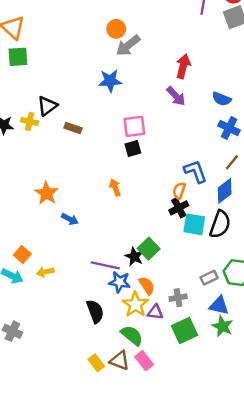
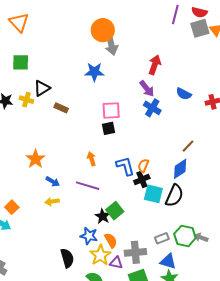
orange circle: (116, 29) -> (103, 30), size x1.5
gray arrow: (128, 46) -> (111, 44), turned -70
green square: (18, 57) -> (21, 62), moved
blue cross: (229, 128) -> (152, 108), moved
blue L-shape: (195, 171) -> (125, 166), moved
purple line: (105, 265) -> (88, 186), moved
yellow arrow: (45, 272) -> (52, 202), moved
gray cross: (178, 298) -> (135, 252), size x1.5

